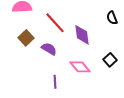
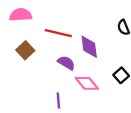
red line: (55, 23) -> (58, 33), turned -35
purple semicircle: (49, 49) -> (66, 63), moved

